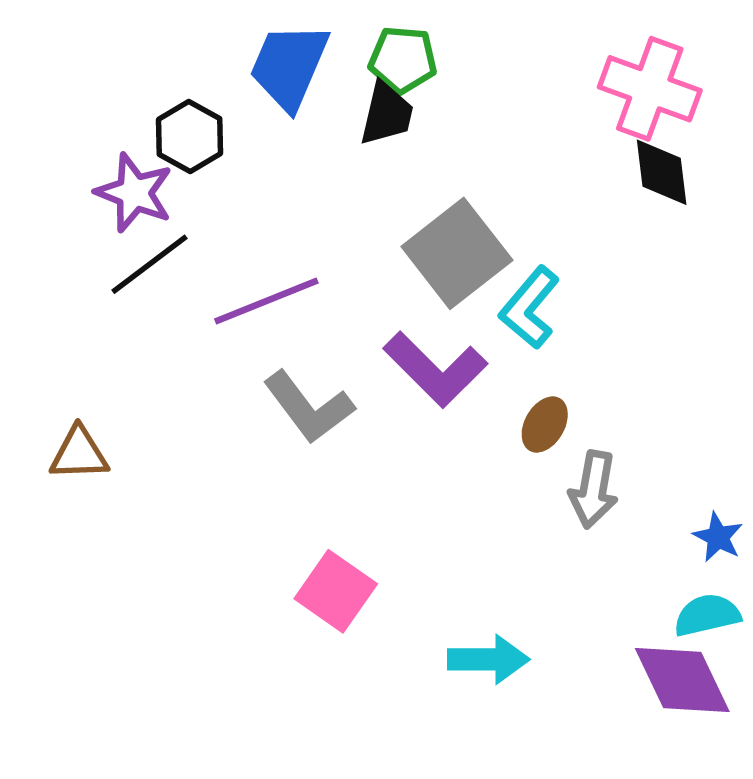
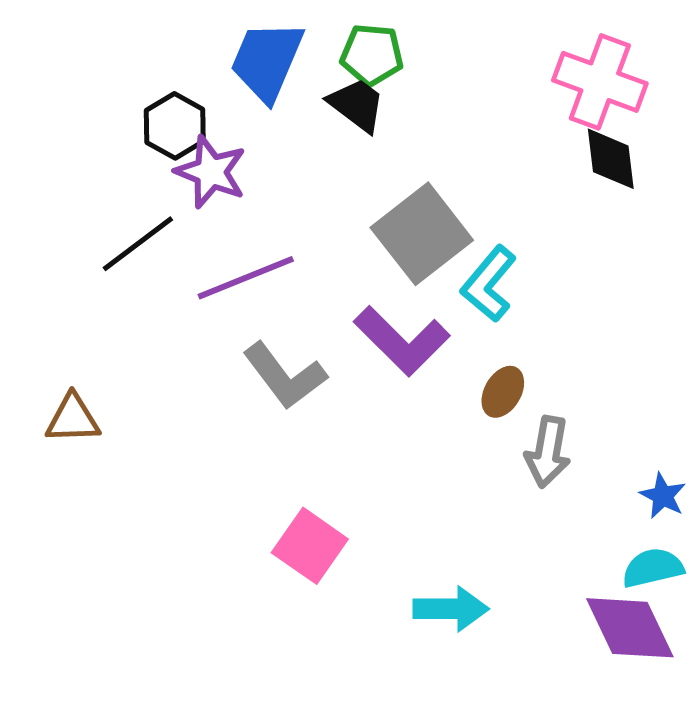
black trapezoid: (387, 114) -> (357, 105), turned -66
purple star: (134, 193) -> (211, 172), moved

